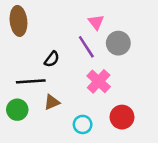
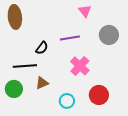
pink triangle: (96, 22) -> (85, 11), moved
gray circle: (118, 43) -> (109, 35), moved
purple line: (86, 47) -> (70, 38), turned -66

